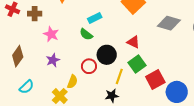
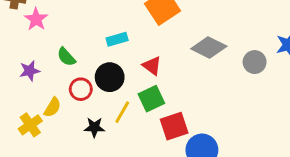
cyan rectangle: (95, 18) -> (117, 39), moved
pink star: (51, 34) -> (36, 19), moved
green semicircle: (86, 34) -> (66, 57), moved
black star: (112, 96) -> (94, 127), moved

